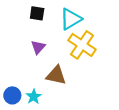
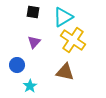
brown triangle: (56, 75) -> (65, 72), moved
blue circle: (12, 95) -> (17, 65), moved

